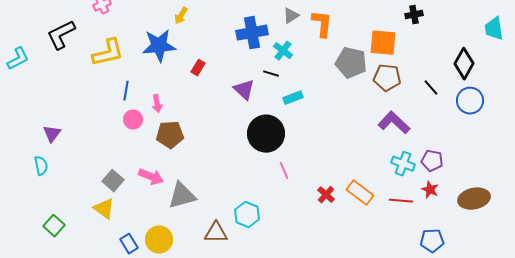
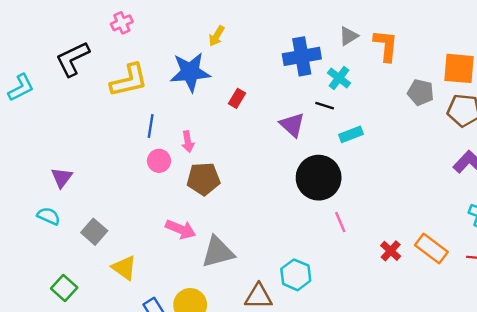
gray pentagon: (351, 63) -> (421, 92), size x0.7
cyan semicircle: (41, 166) -> (49, 216), turned -54
gray square: (113, 181) -> (94, 232), moved

